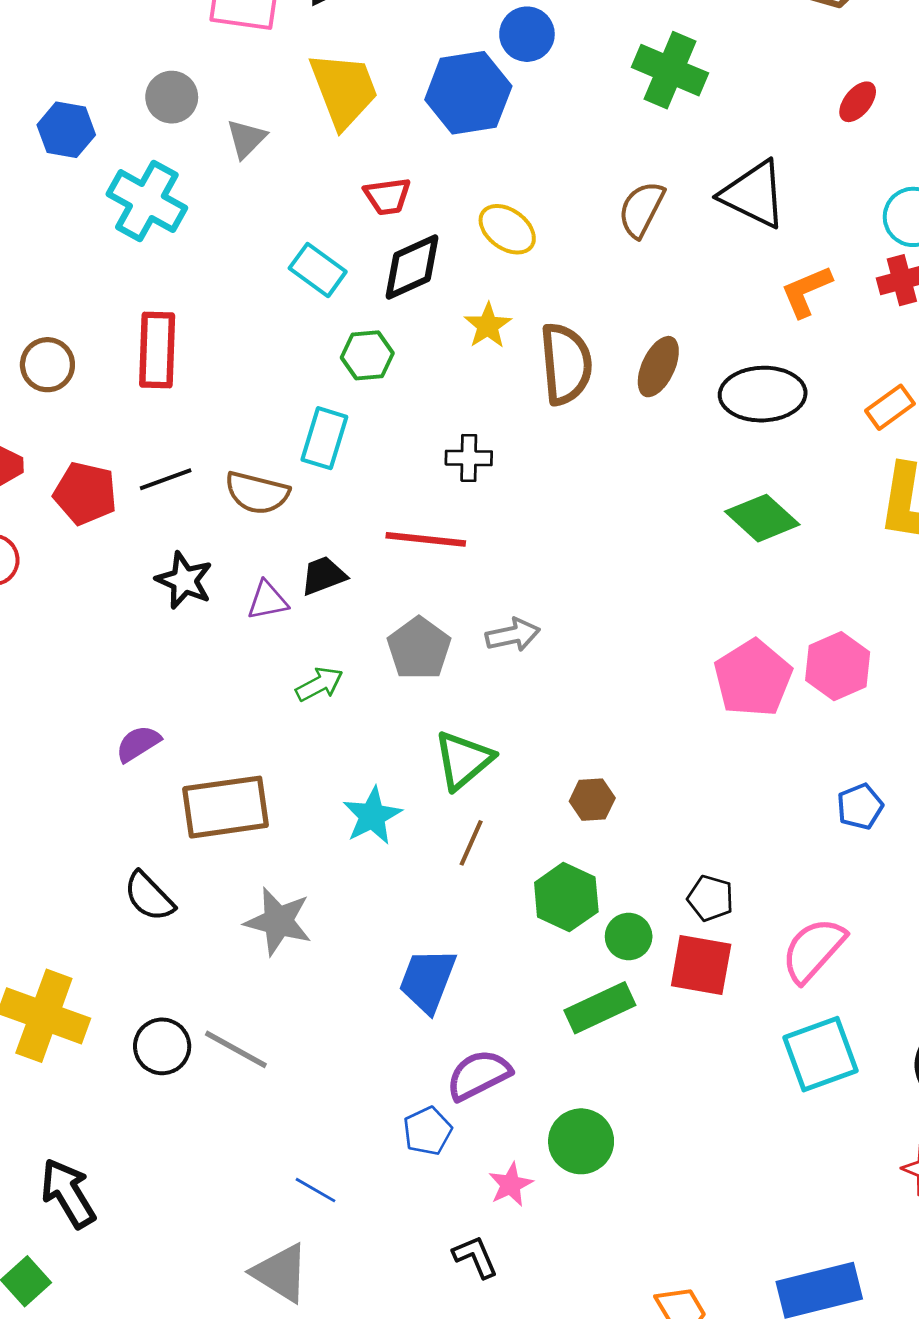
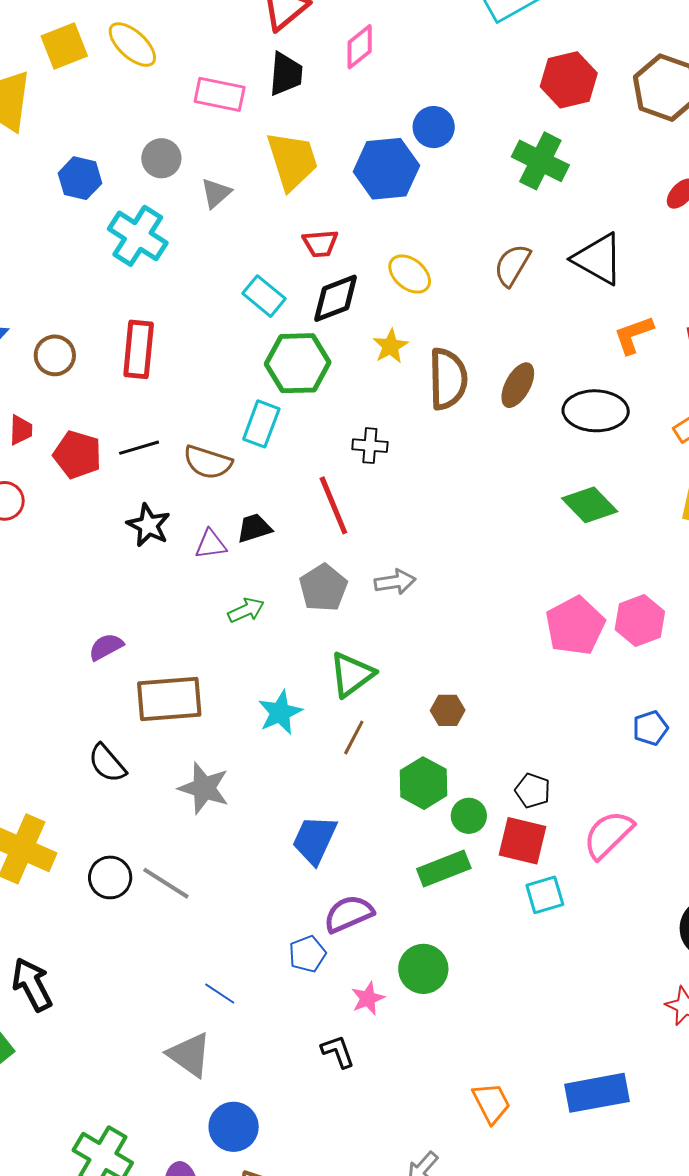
green hexagon: (367, 355) -> (298, 363), size x1.6
red line: (426, 539) -> (333, 505), turned 58
cyan square: (820, 1054) -> (545, 895), moved, size x0.7

